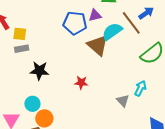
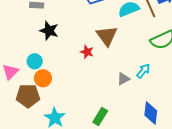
brown triangle: (98, 45) -> (107, 36), moved
gray triangle: (123, 101) -> (123, 79), turned 32

